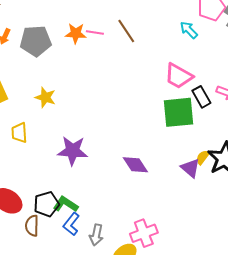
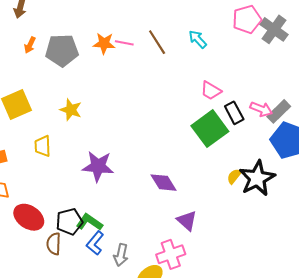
cyan arrow: (189, 30) -> (198, 39), moved
pink trapezoid: (179, 76) -> (211, 91), size x0.7
green square: (179, 112) -> (210, 129), turned -32
purple triangle: (190, 168) -> (187, 221), moved

